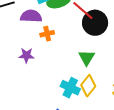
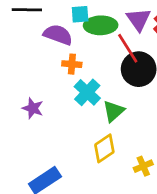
purple star: (26, 55) -> (33, 108), moved
cyan cross: (70, 88) -> (87, 92), moved

